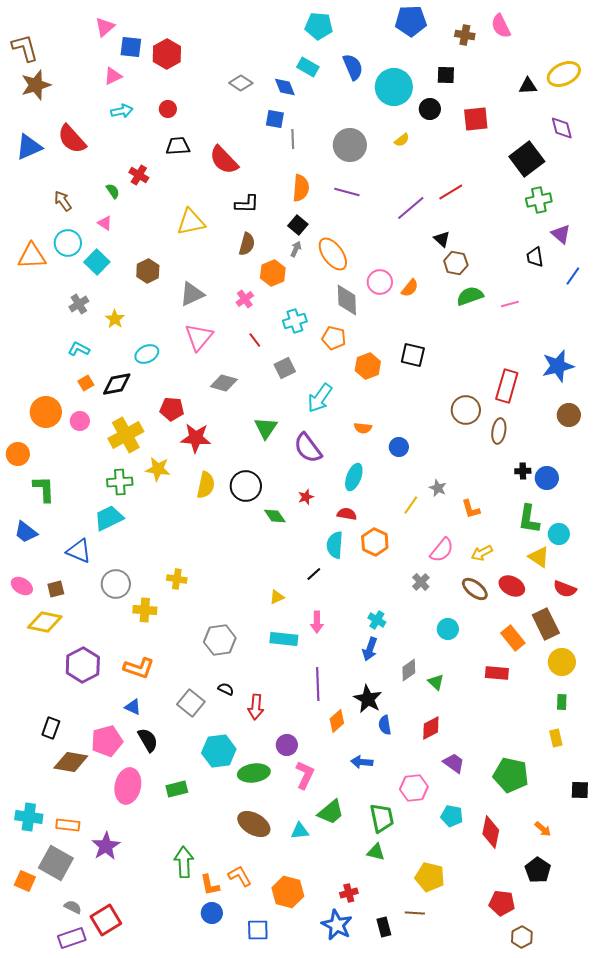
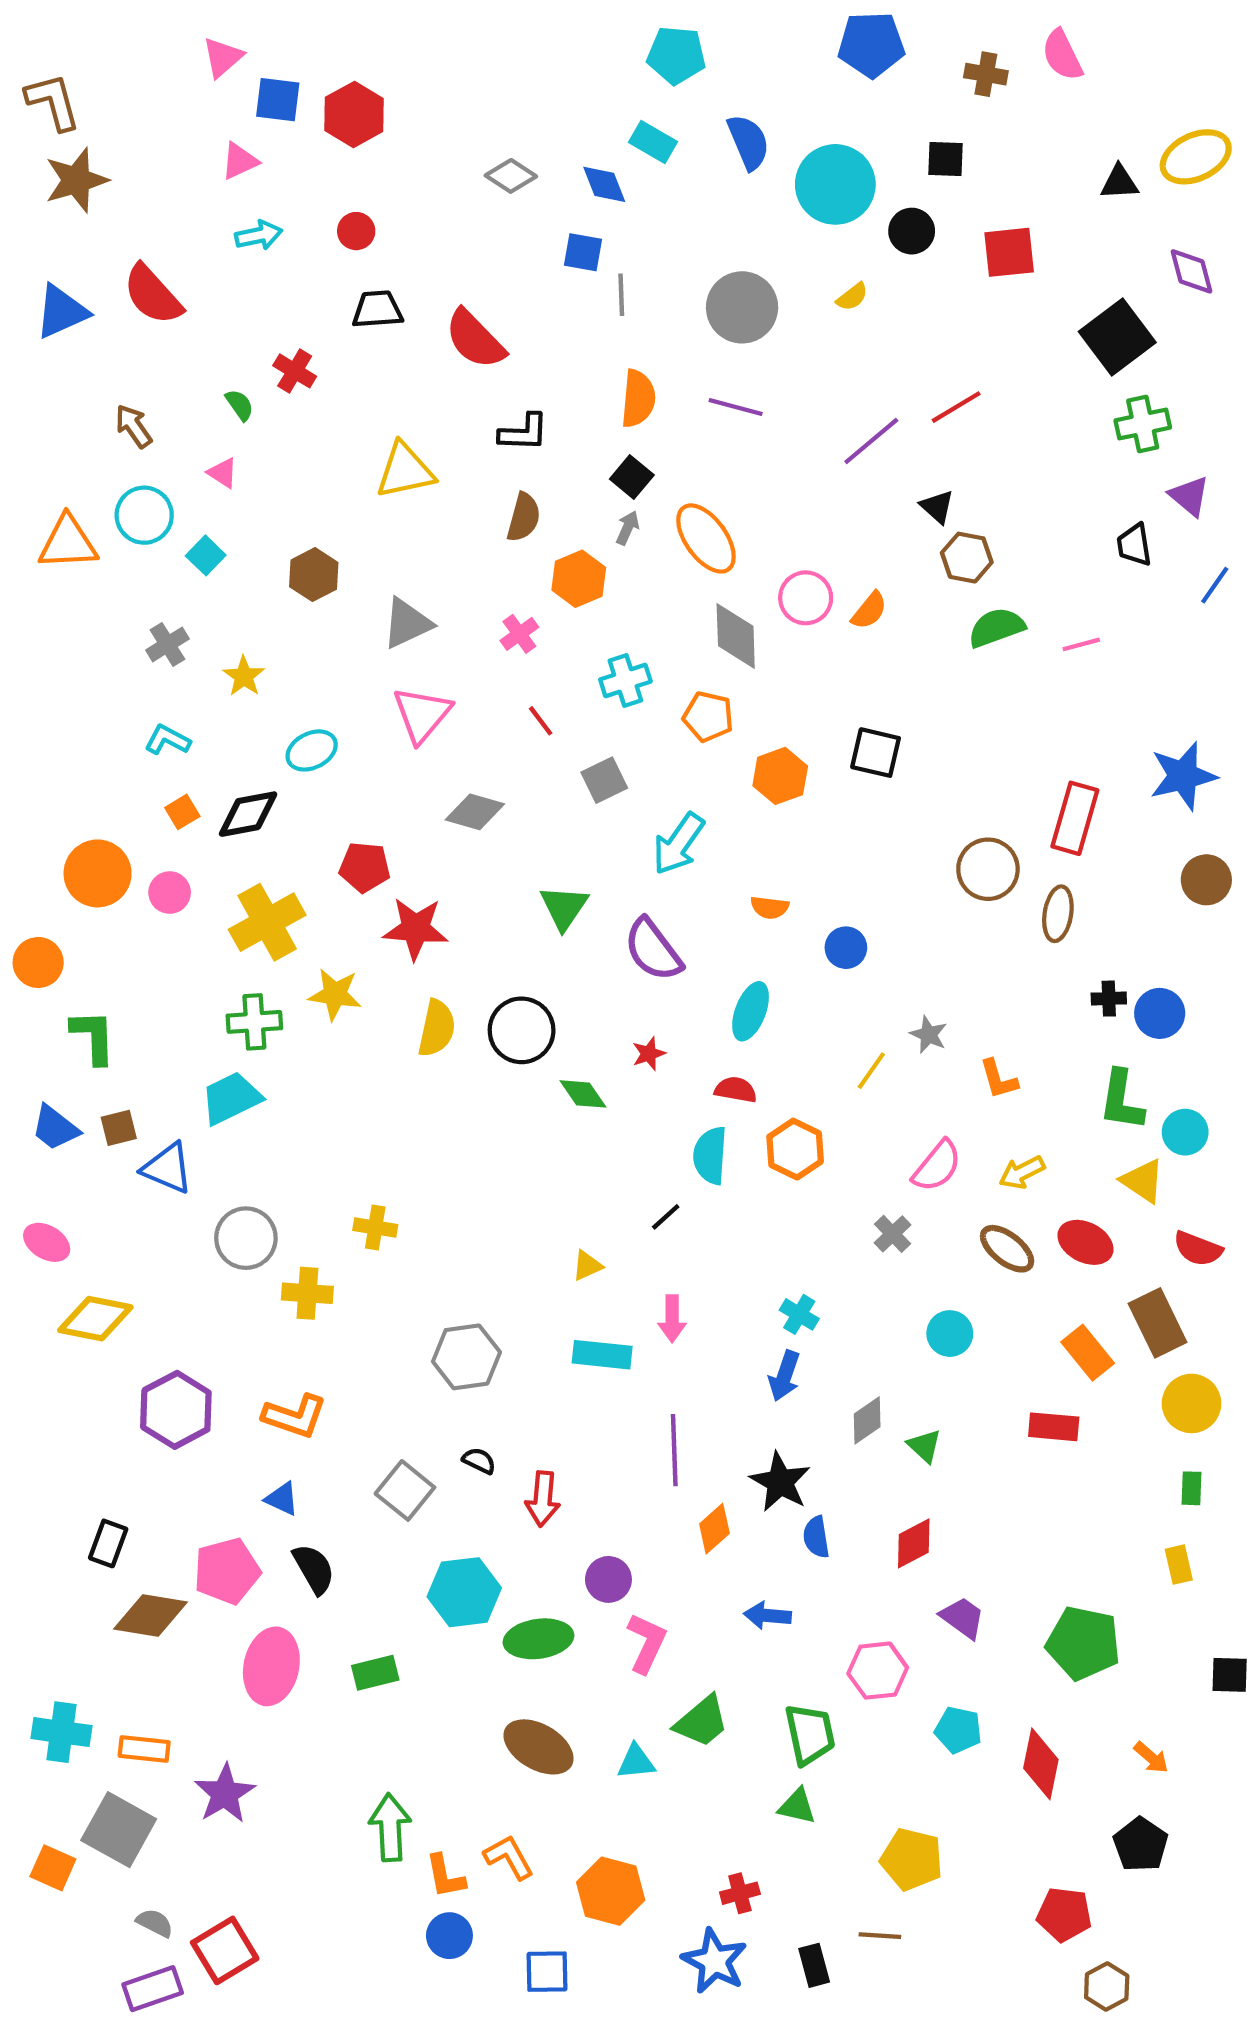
cyan square: (97, 262) -> (206, 555), size x0.7
brown square: (56, 589) -> (119, 1128), moved

